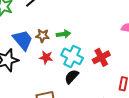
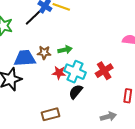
blue trapezoid: (23, 40) -> (25, 58), turned -50
red star: (46, 57) -> (59, 73), moved

